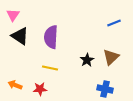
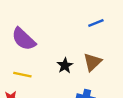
purple semicircle: (51, 37) -> (24, 39), turned -50

